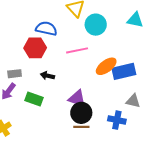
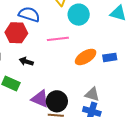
blue rectangle: (124, 71) -> (110, 57), moved, size x0.6
purple triangle: (77, 99) -> (40, 99), moved
gray triangle: (133, 101) -> (92, 94), moved

